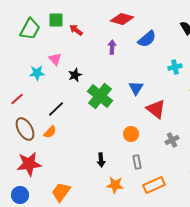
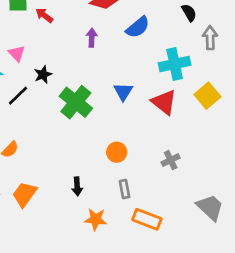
cyan cross: (175, 67) -> (175, 64), size x1.6
black line: (56, 109) -> (18, 96), moved
red triangle: (156, 109) -> (164, 102), moved
orange rectangle: (154, 185) -> (147, 219), turned 45
orange trapezoid: (61, 192) -> (25, 194), moved

